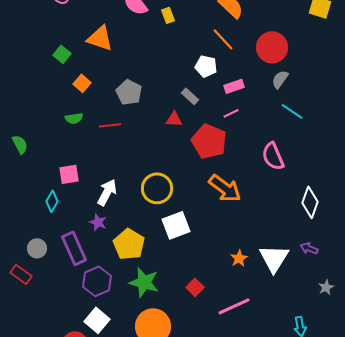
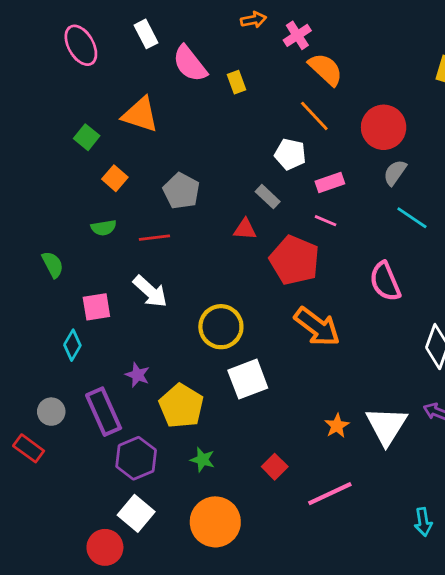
pink line: (231, 113) -> (326, 221), turned 49
green semicircle: (20, 144) -> (53, 264), moved
white arrow: (107, 192) -> (150, 291), moved, turned 104
green star: (144, 282) -> (203, 460), size x0.6

